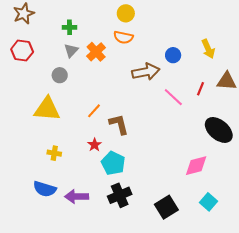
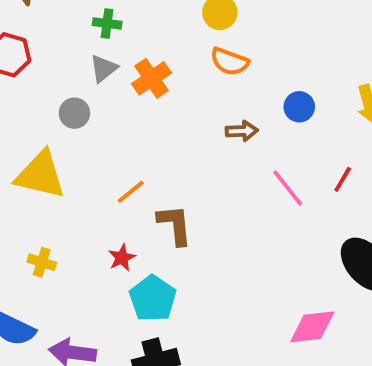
orange semicircle: (123, 37) -> (230, 62), moved
brown arrow: (146, 72) -> (242, 131), size x0.6

